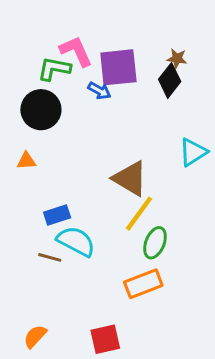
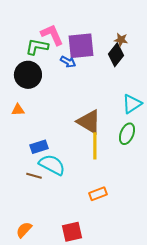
yellow line: (139, 214) -> (95, 146), turned -36
green ellipse: (155, 243) -> (127, 134), moved
orange rectangle: (143, 284) -> (98, 194), size x0.7

